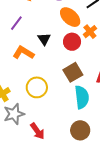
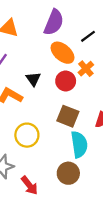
brown square: (73, 72) -> (68, 116), turned -36
brown circle: (80, 130) -> (68, 173), moved

